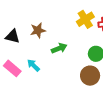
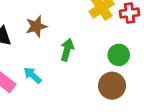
green arrow: (59, 48) -> (67, 50), turned -49

